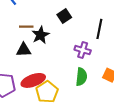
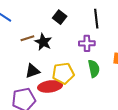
black triangle: (24, 50) -> (32, 71), moved
red ellipse: (33, 80) -> (50, 86), turned 30
yellow pentagon: (47, 92) -> (63, 73), moved, turned -30

